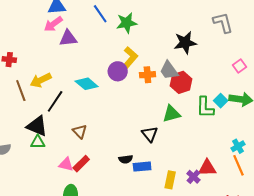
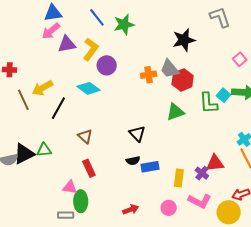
yellow L-shape: (130, 58) -> (91, 49), moved
purple circle: (118, 71) -> (107, 65), moved
black triangle: (37, 126) -> (24, 154), moved, turned -45
black triangle: (150, 134) -> (137, 134), moved
pink triangle: (66, 164) -> (70, 187), moved
red rectangle: (81, 164) -> (89, 168), turned -66

